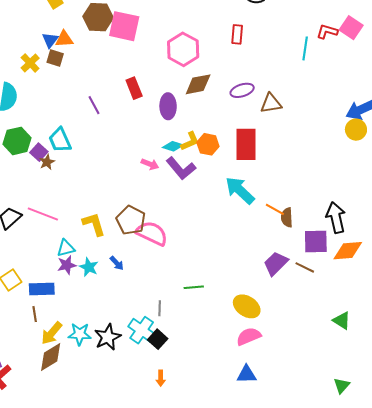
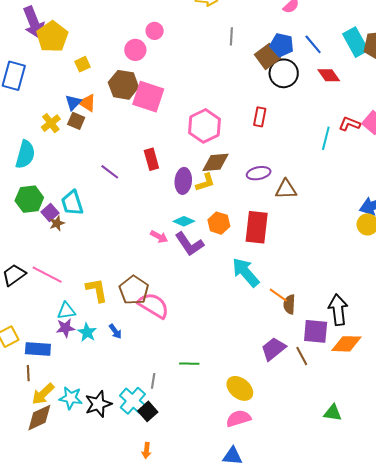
orange triangle: (64, 39) -> (87, 103), turned 30
purple line: (94, 105) -> (110, 172), turned -30
yellow L-shape: (190, 141) -> (205, 182), moved
brown line: (305, 267) -> (302, 356), turned 30
green triangle: (342, 321) -> (333, 413), turned -30

